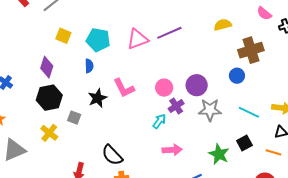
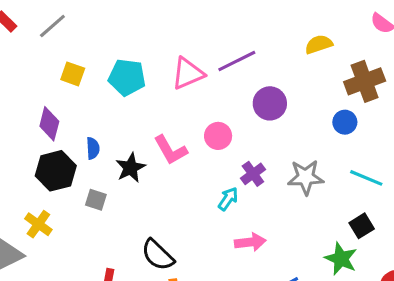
blue semicircle: (89, 66) -> (93, 148), moved
purple circle: (197, 85) -> (270, 103), moved
pink circle: (164, 88) -> (218, 136), moved
yellow cross: (49, 133) -> (38, 224), moved
green star: (219, 154) -> (341, 259), moved

